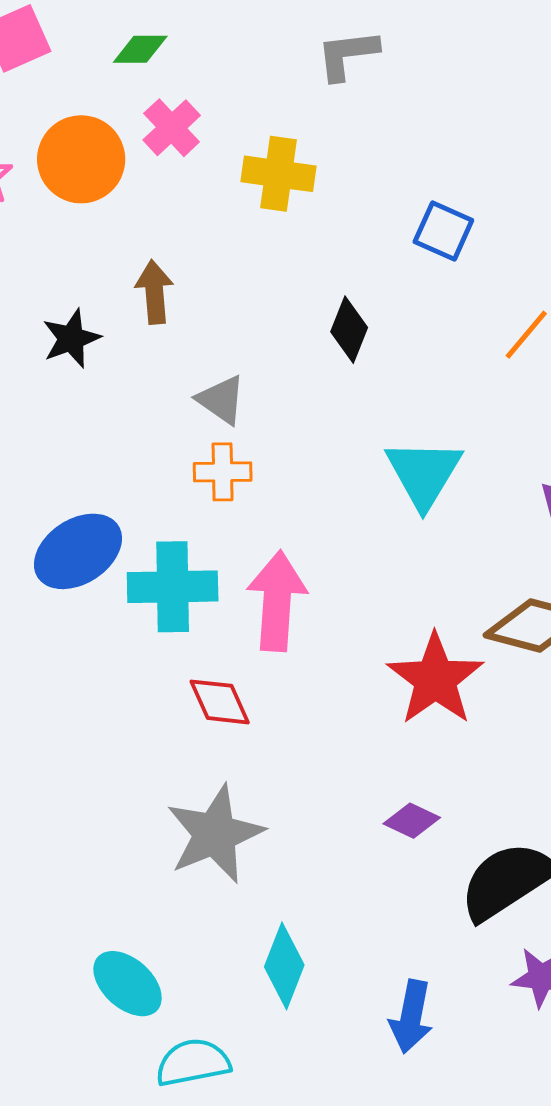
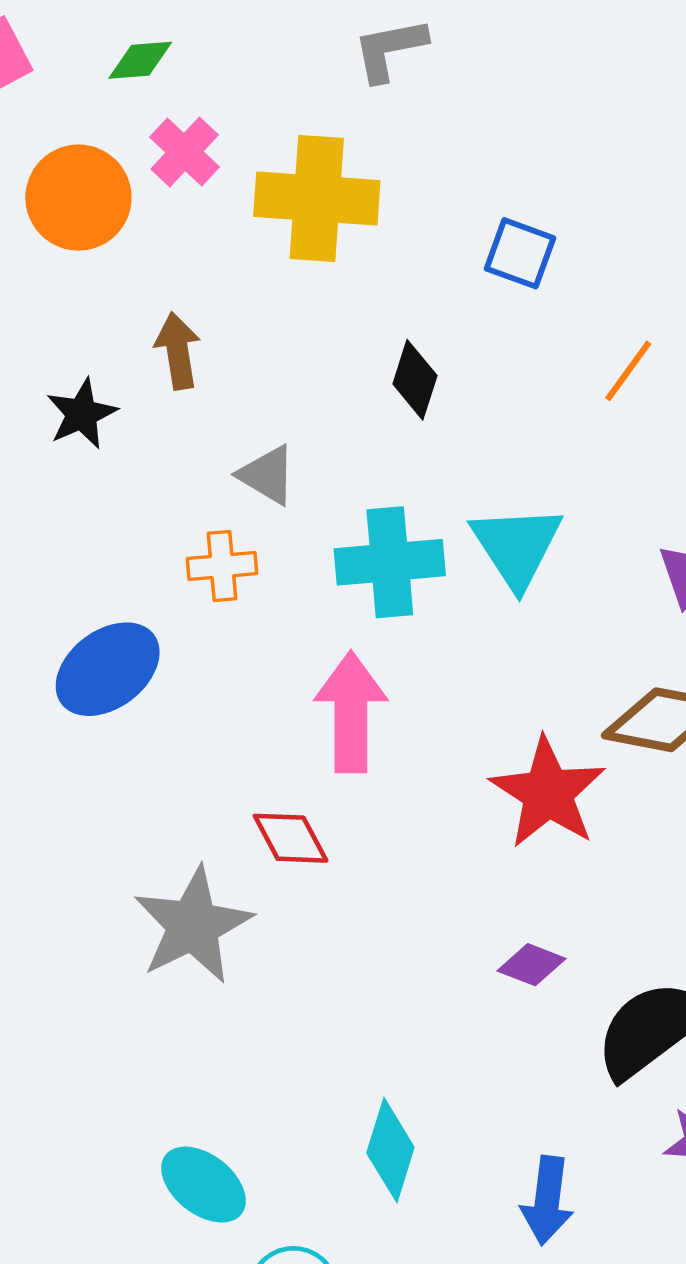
yellow cross: (278, 174) -> (317, 198), size x1.4
orange cross: (223, 472) -> (222, 566), moved
cyan cross: (173, 587) -> (390, 562), moved
gray star: (215, 834) -> (193, 925), moved

